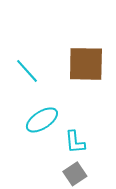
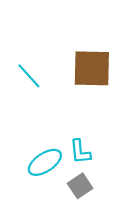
cyan ellipse: (42, 120) -> (45, 162), moved

